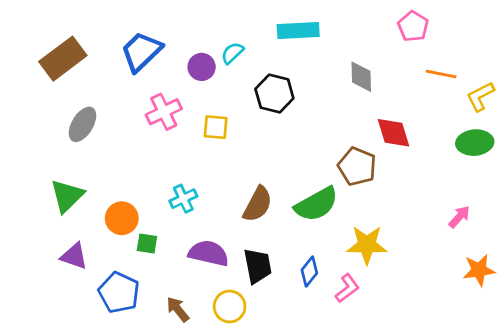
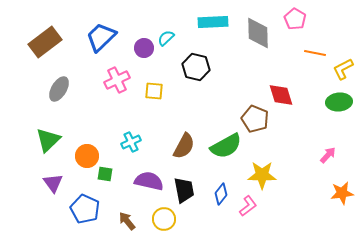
gray diamond: (361, 77) -> (258, 33), moved, size x1.4
purple triangle: (74, 256) -> (53, 183), turned 35

